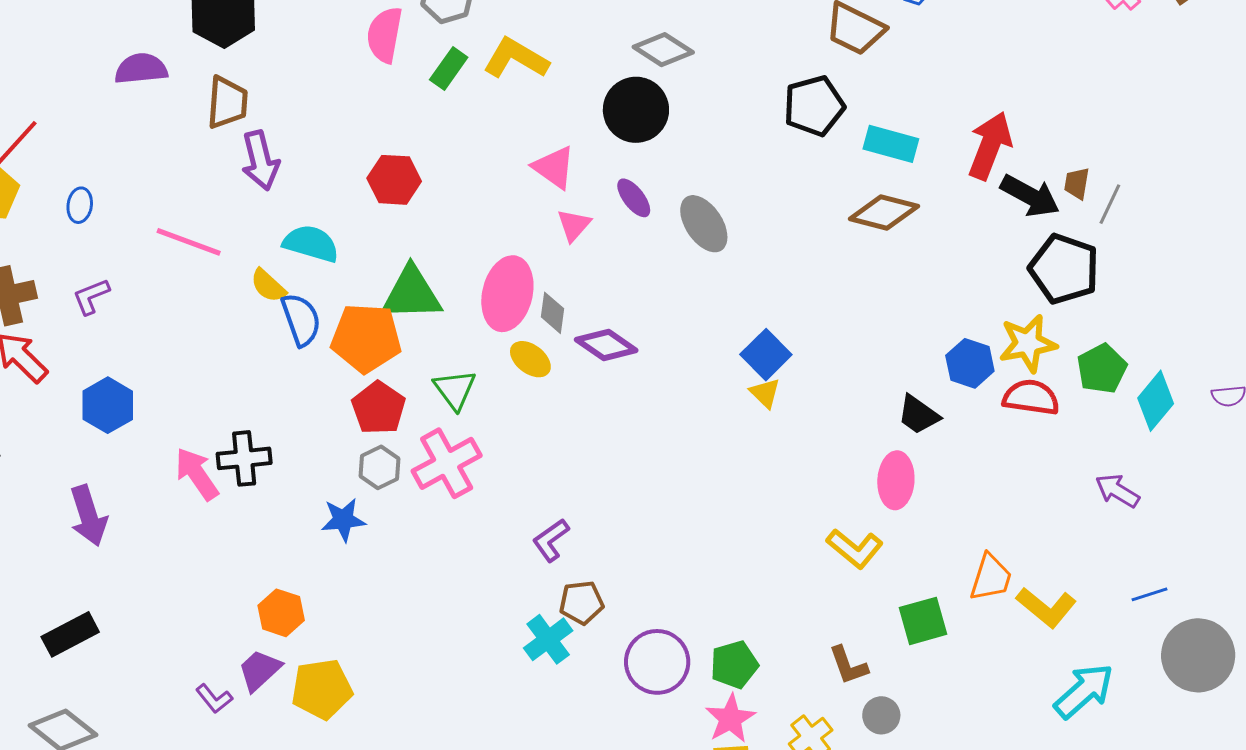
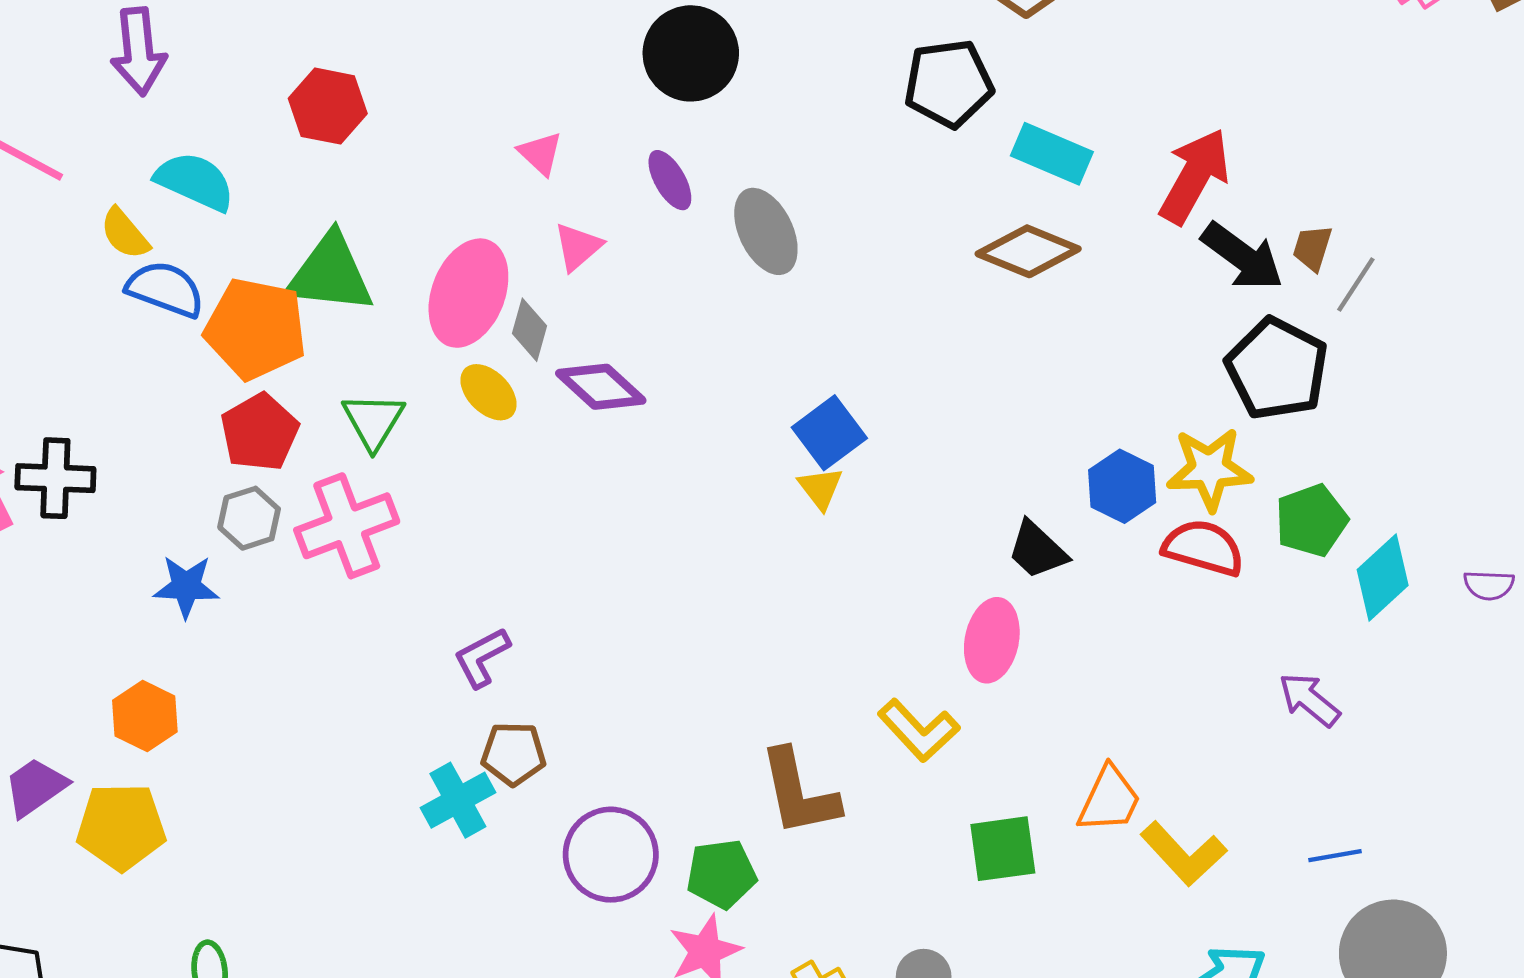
pink triangle: (554, 167) -> (540, 153), moved, size x0.7
pink triangle: (574, 225) -> (578, 247), moved
blue semicircle: (301, 320) -> (165, 289), turned -58
orange hexagon: (281, 613) -> (145, 716), moved
brown L-shape: (848, 665) -> (799, 793), moved, size x1.5

